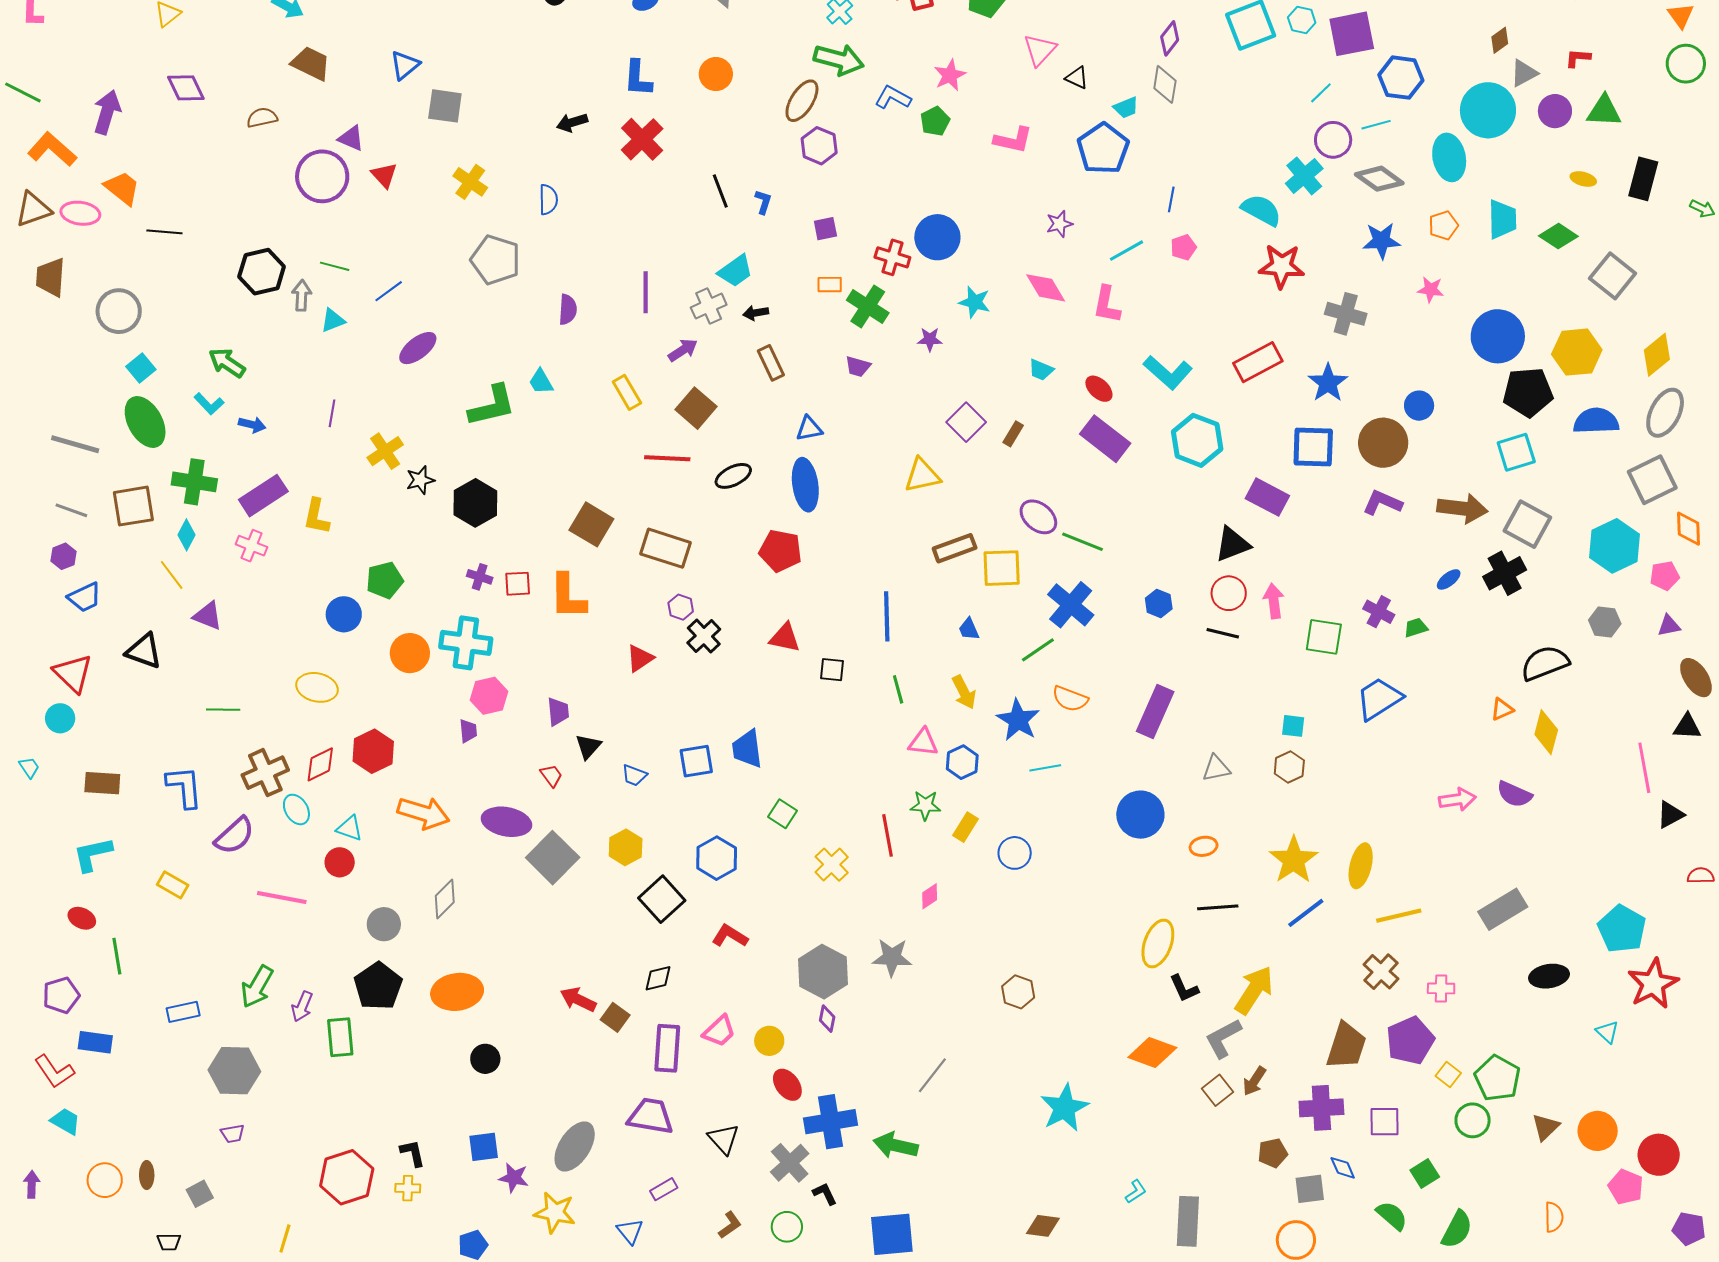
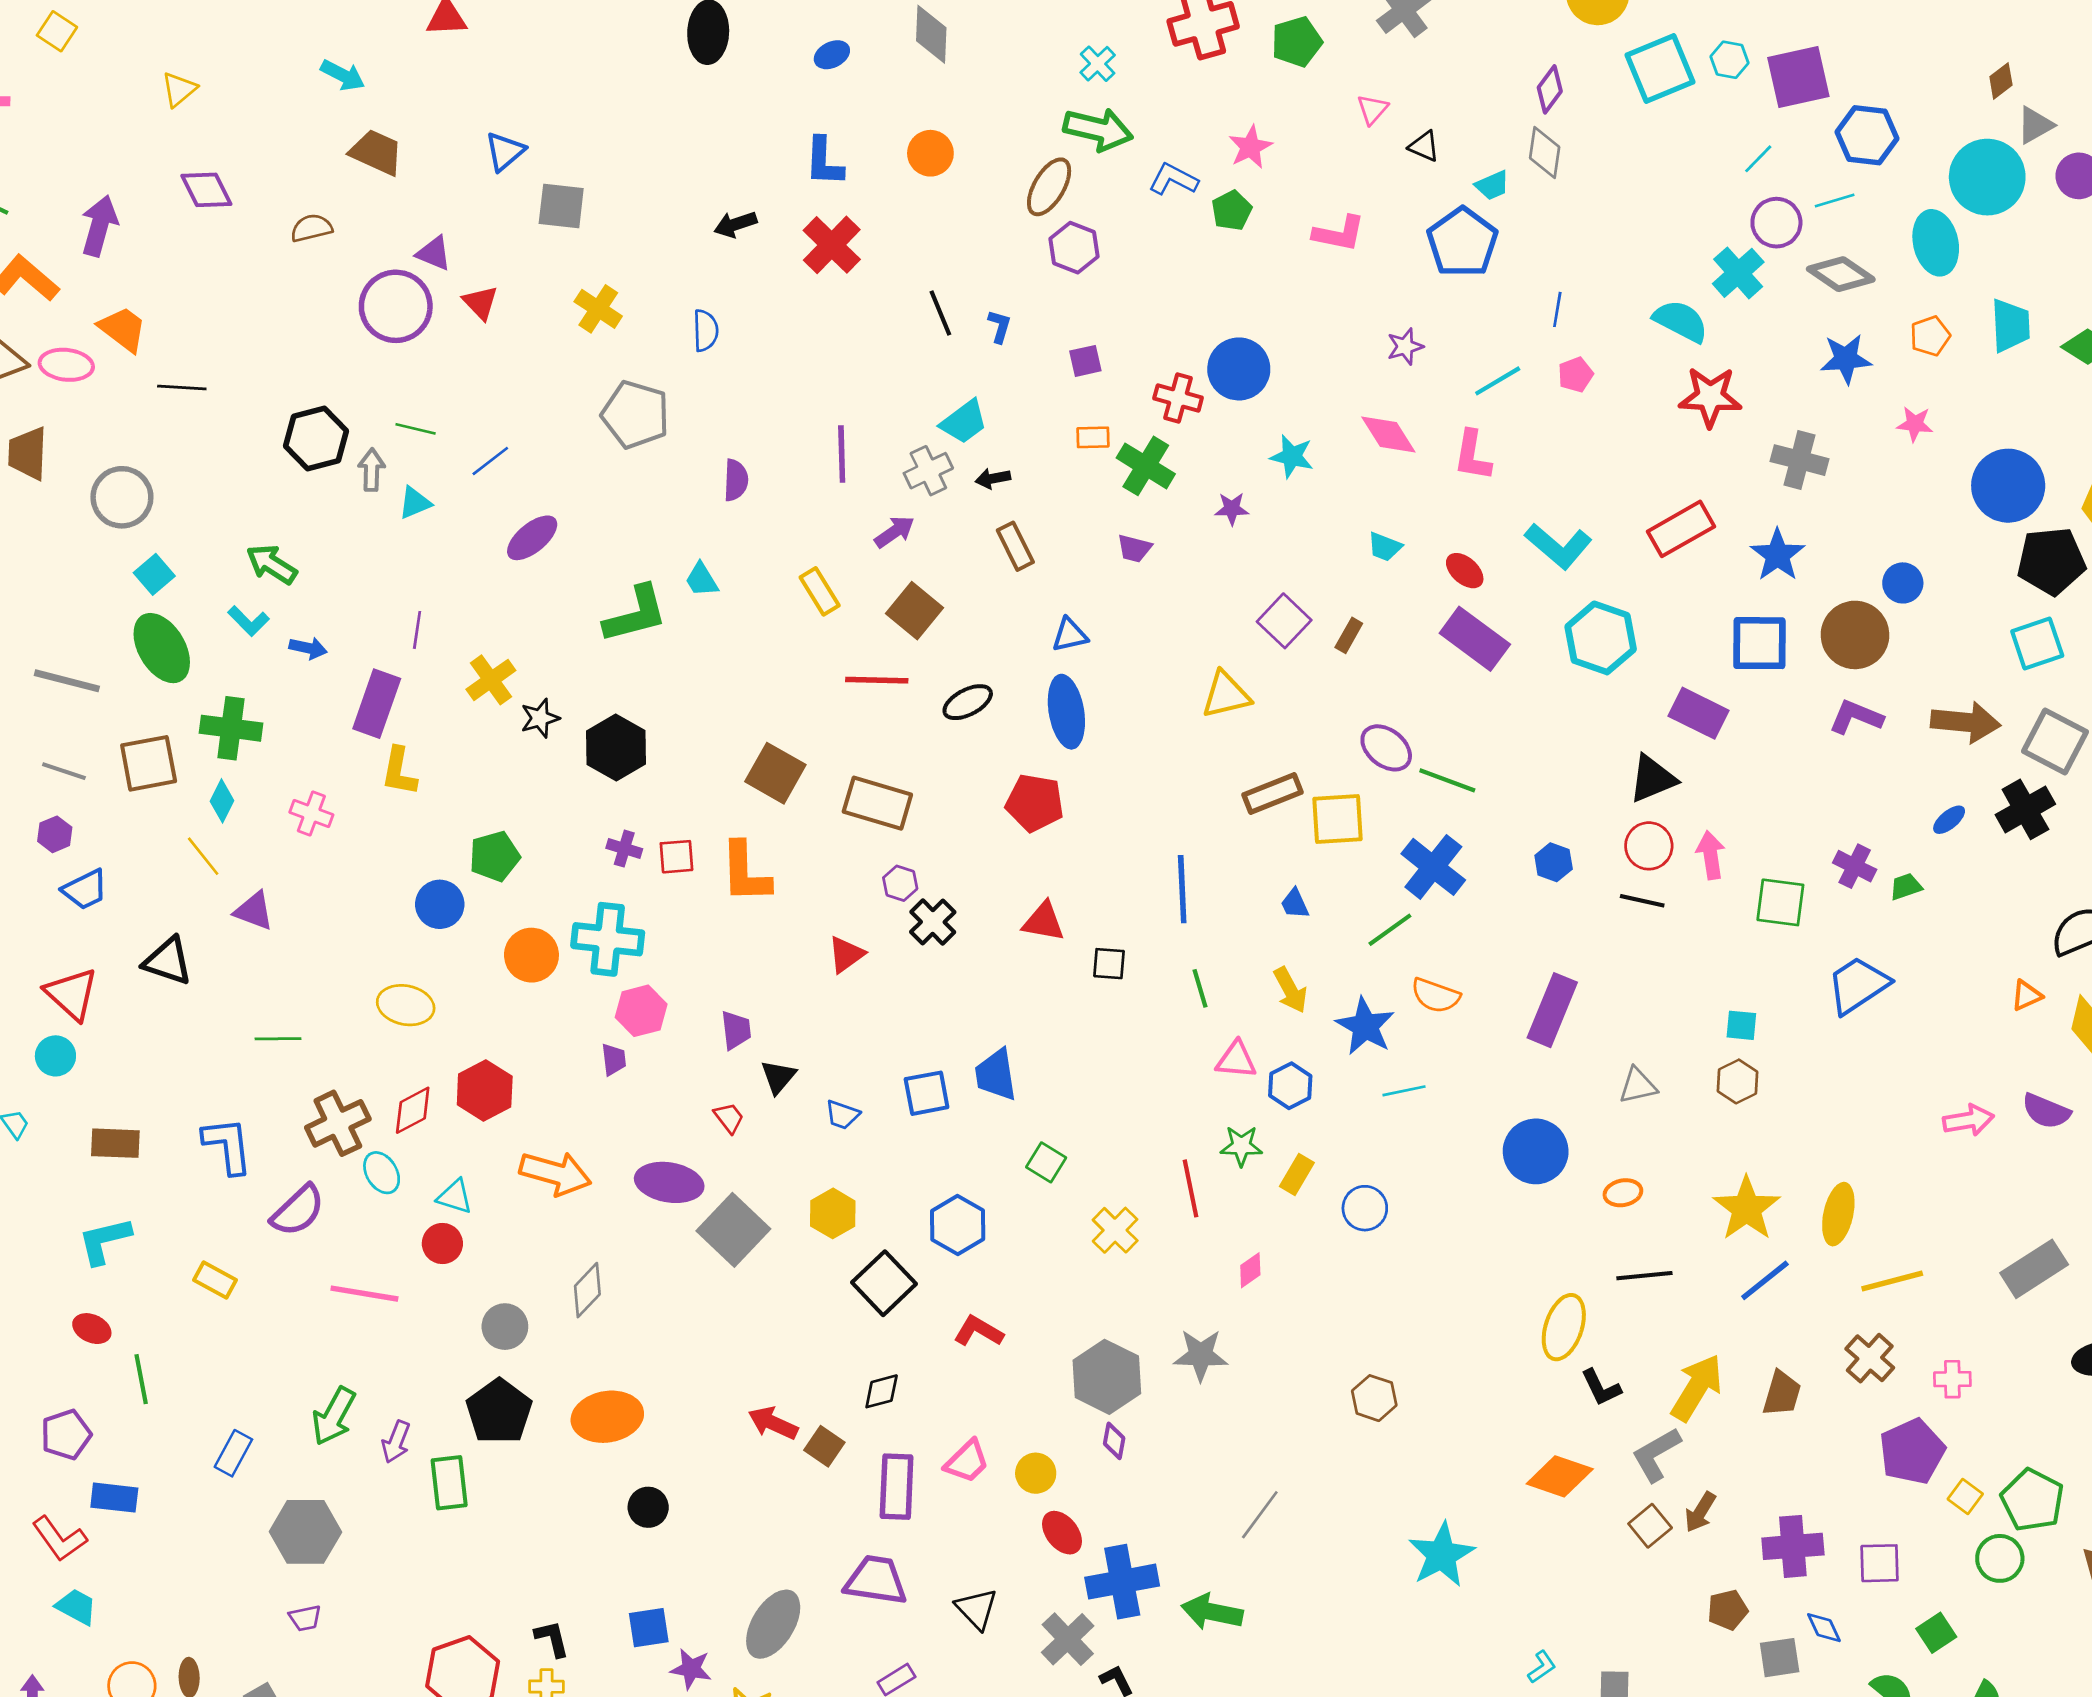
pink triangle: (1040, 50) -> (1372, 109), size x0.7
purple rectangle: (263, 496) -> (377, 704), moved, turned -36
blue rectangle: (183, 1012) -> (233, 1453), turned -48
brown trapezoid: (1346, 1046) -> (1782, 1394), moved, size x0.7

